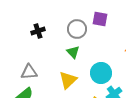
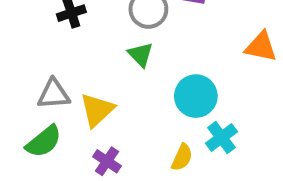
yellow triangle: (68, 80) -> (97, 110), moved

